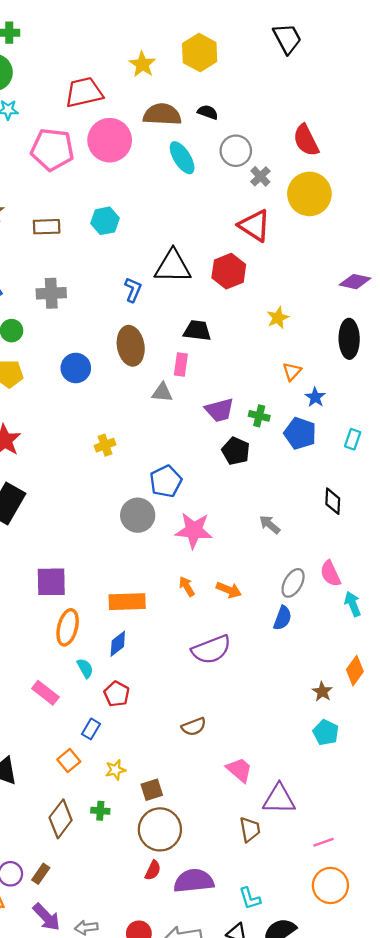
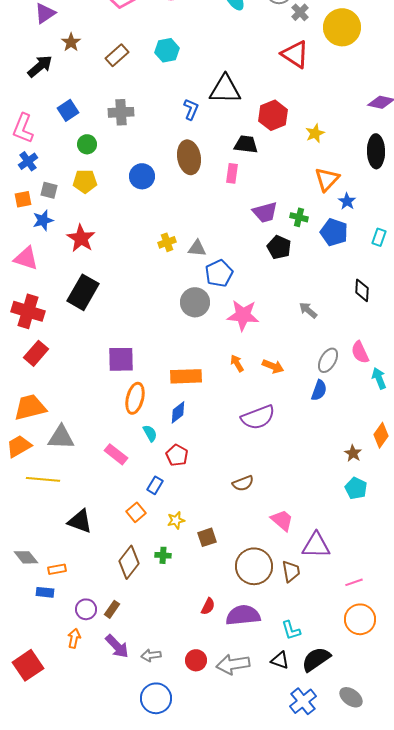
brown rectangle: (47, 227) -> (117, 55), turned -40
red hexagon: (229, 271) -> (273, 115), moved
orange triangle: (292, 371) -> (327, 179), size x1.5
gray triangle: (162, 393) -> (197, 248), moved
brown circle: (160, 829) -> (254, 566), moved

